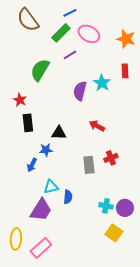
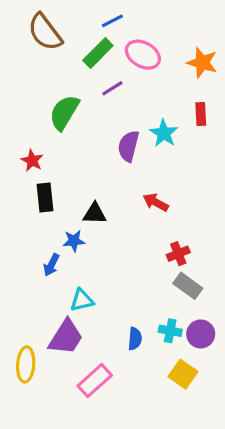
gray rectangle: (89, 165) -> (188, 286), moved, turned -48
blue semicircle: (68, 197) -> (135, 339), moved
yellow ellipse: (16, 239) -> (26, 364), moved
pink rectangle: (41, 248) -> (95, 381), moved

